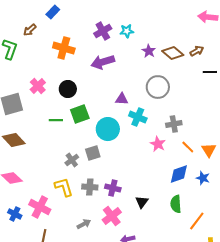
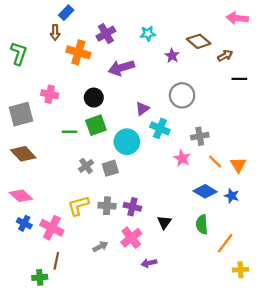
brown arrow: (30, 30) -> (55, 32), moved, turned -48
purple cross: (103, 31) -> (106, 34), moved
brown diamond: (173, 53) -> (199, 41), moved
pink cross: (38, 86) -> (50, 94), turned -35
black circle: (68, 89) -> (94, 98), moved
purple triangle: (122, 99) -> (142, 109), turned -40
gray cross: (72, 160) -> (86, 166), moved
blue diamond: (179, 174) -> (205, 191), turned 50
yellow L-shape: (64, 187) -> (78, 206), turned -90
blue cross: (15, 214) -> (24, 223), moved

